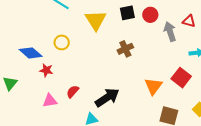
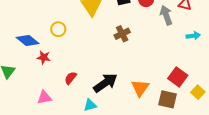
red square: (181, 78) -> (178, 77), moved
orange triangle: (153, 86) -> (140, 88), moved
pink triangle: (50, 101) -> (44, 98), moved

